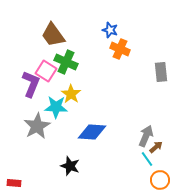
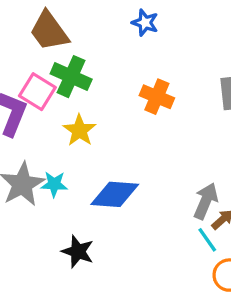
orange cross: (120, 49) -> (157, 97), moved
cyan star: (56, 107) -> (54, 184), moved, size x0.7

